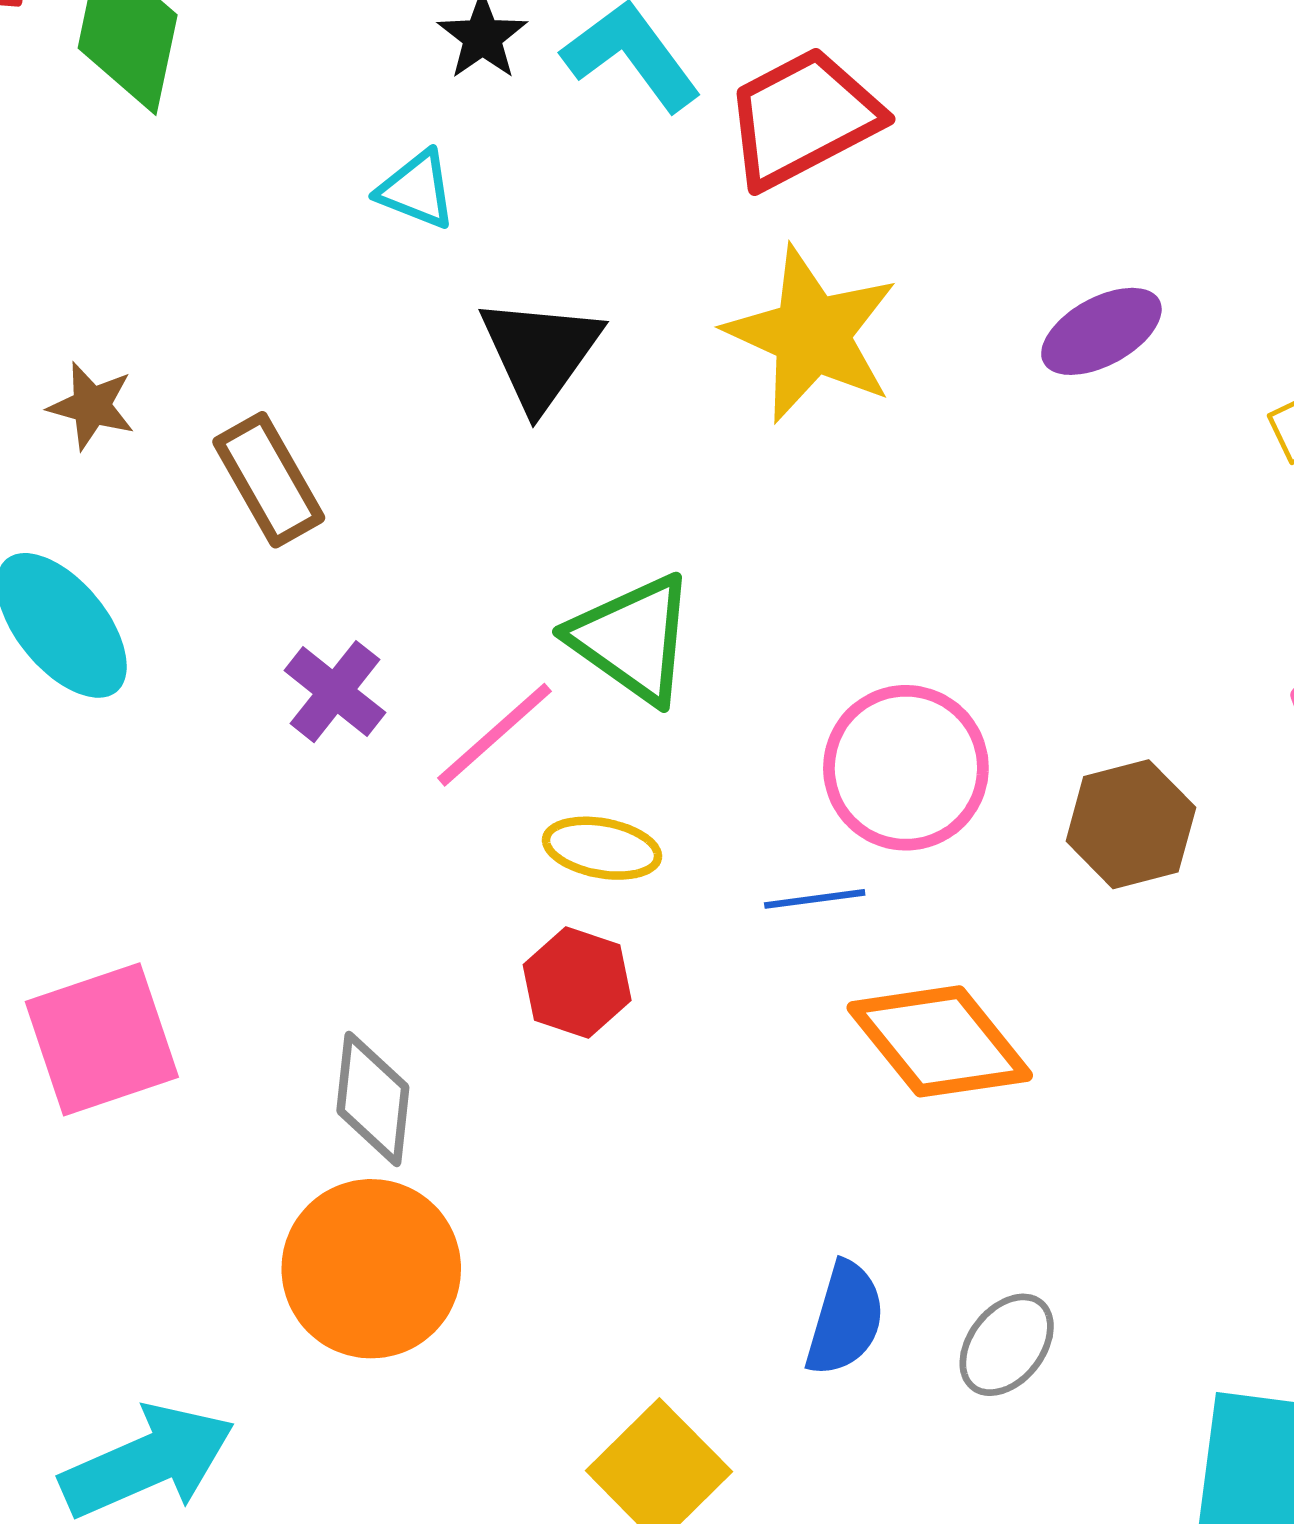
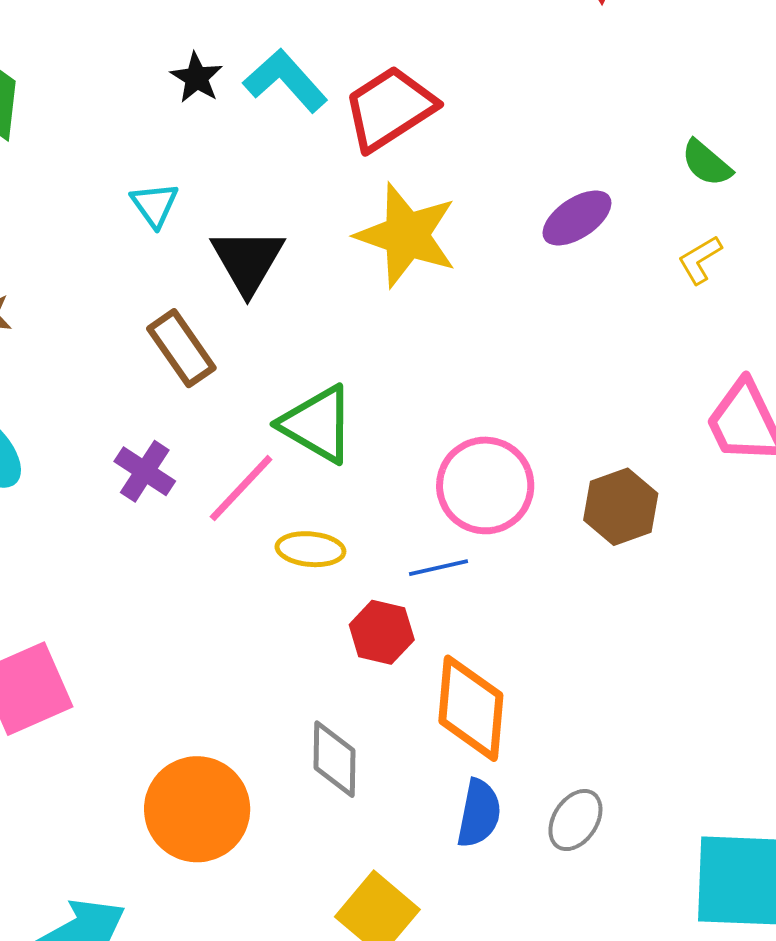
cyan triangle: (417, 190) -> (155, 205), moved, turned 38
brown rectangle: (269, 480) -> (181, 348), moved
red hexagon: (577, 982) -> (382, 632), moved
orange diamond: (940, 1041) -> (471, 708), moved, turned 49
gray diamond: (373, 1099) -> (335, 759), moved

